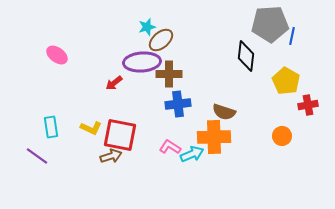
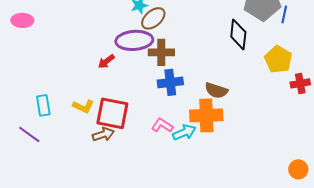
pink ellipse: (57, 55) -> (22, 20), moved, turned -35
orange circle: (282, 136) -> (298, 169), moved

